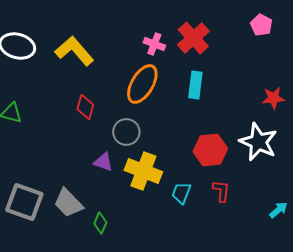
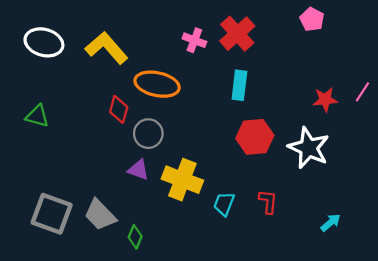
orange ellipse: (142, 84) -> (157, 84), moved, turned 72
gray circle: (126, 132) -> (148, 134), moved
red hexagon: (210, 150) -> (255, 137), moved

